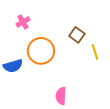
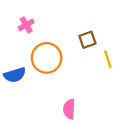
brown square: (77, 35) -> (87, 40), turned 35

